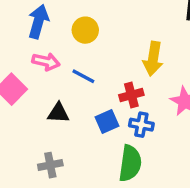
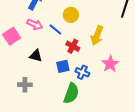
yellow circle: (85, 30) -> (71, 15), moved
blue line: (83, 76) -> (55, 29), moved
red cross: (131, 95) -> (73, 46), moved, turned 32

